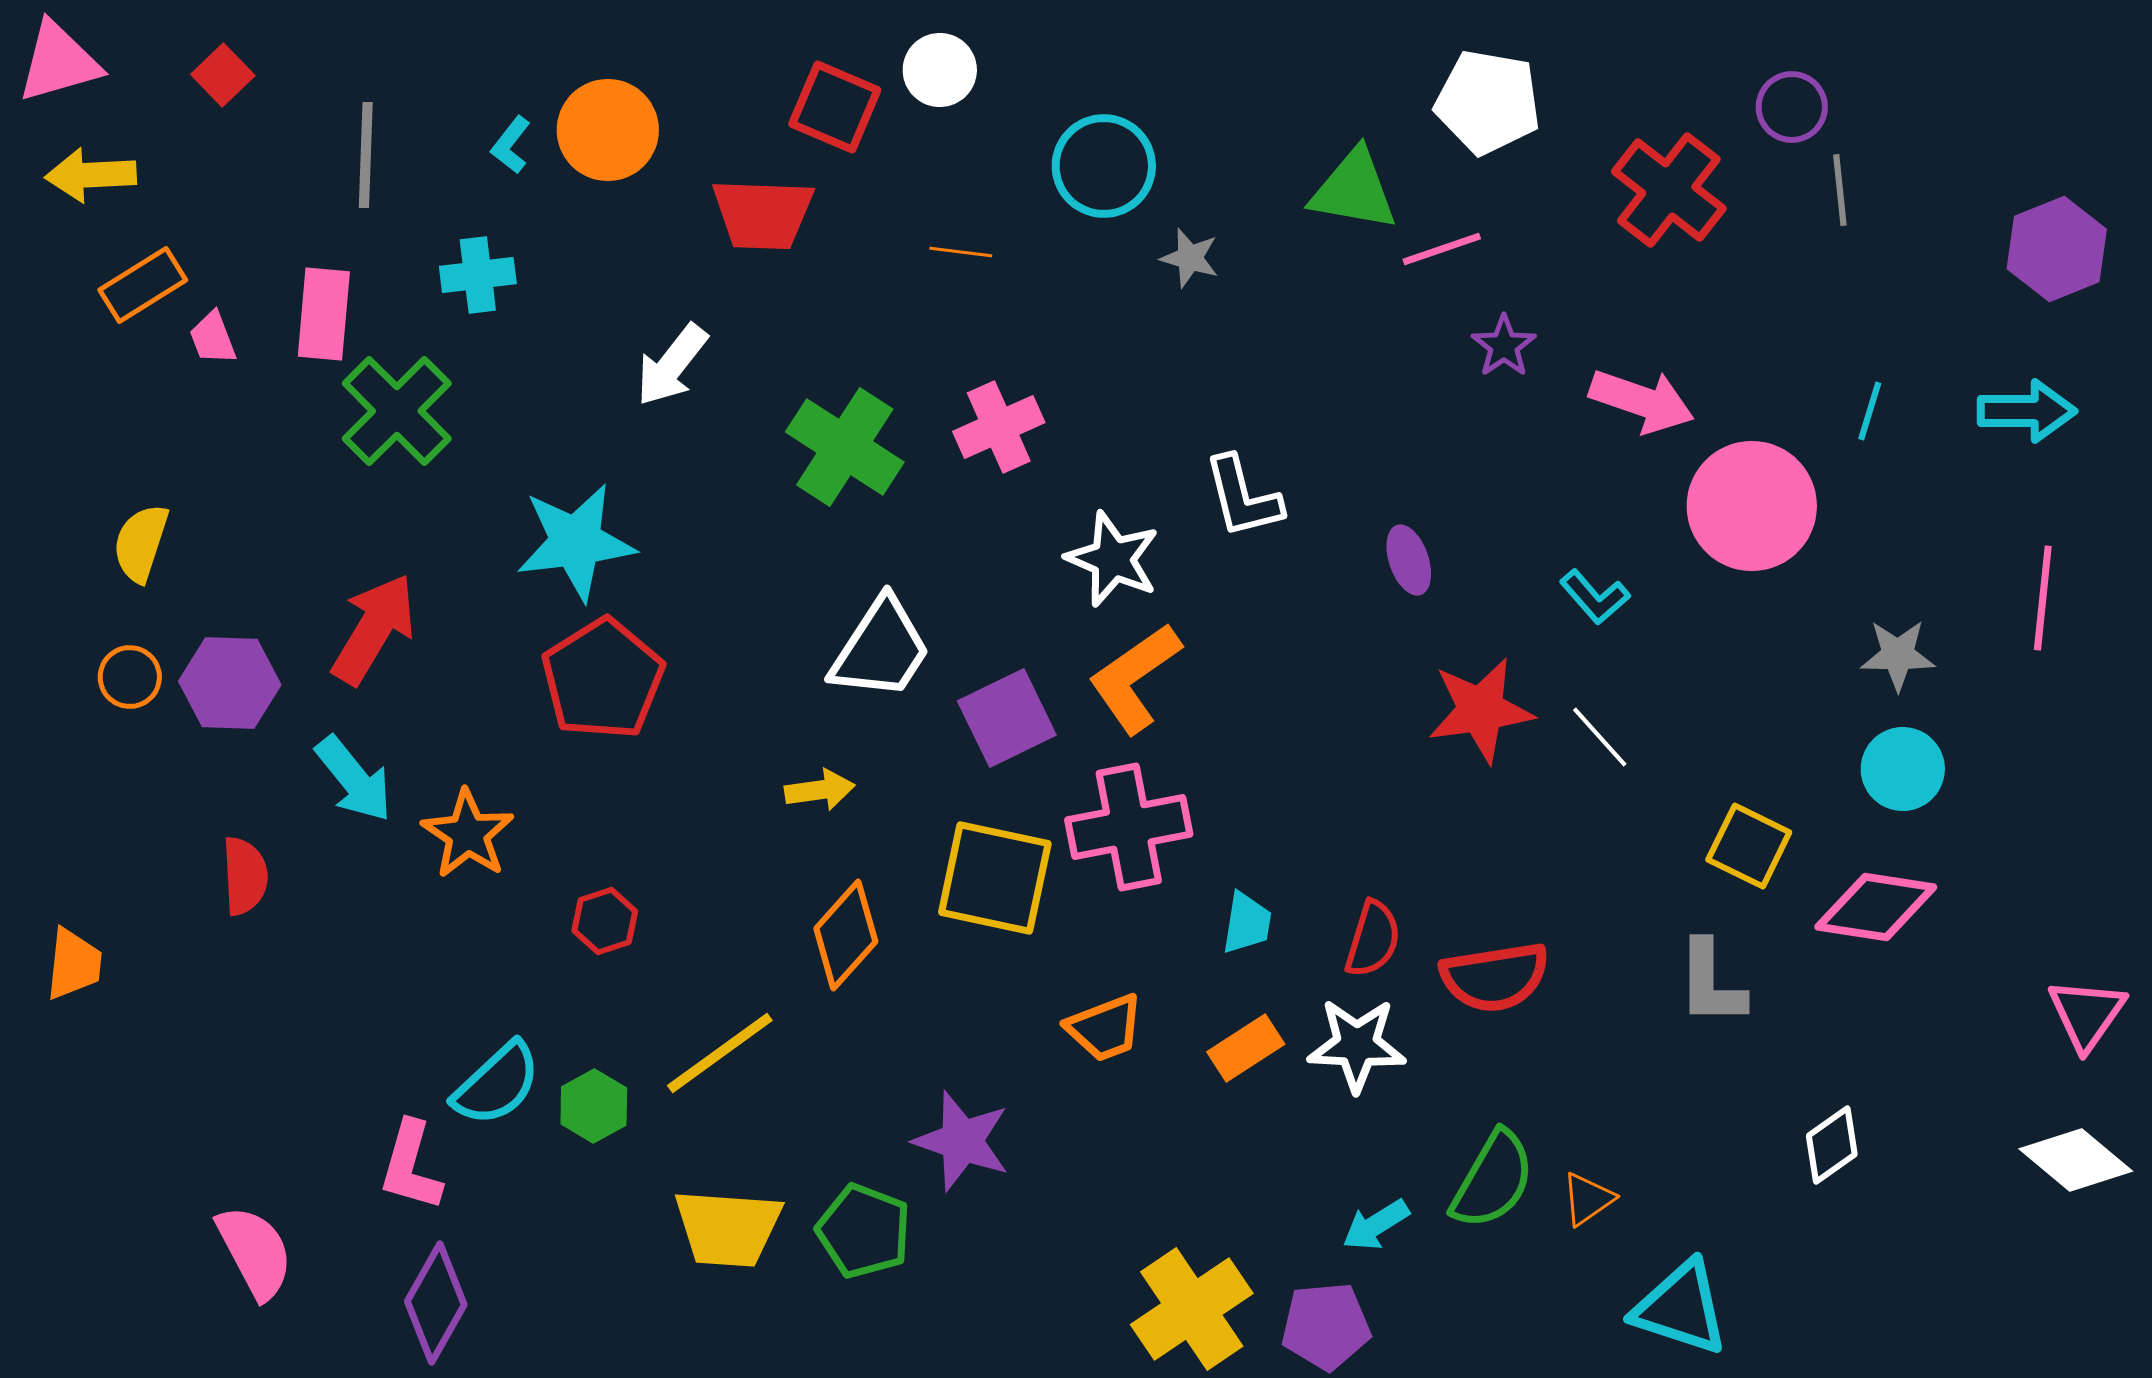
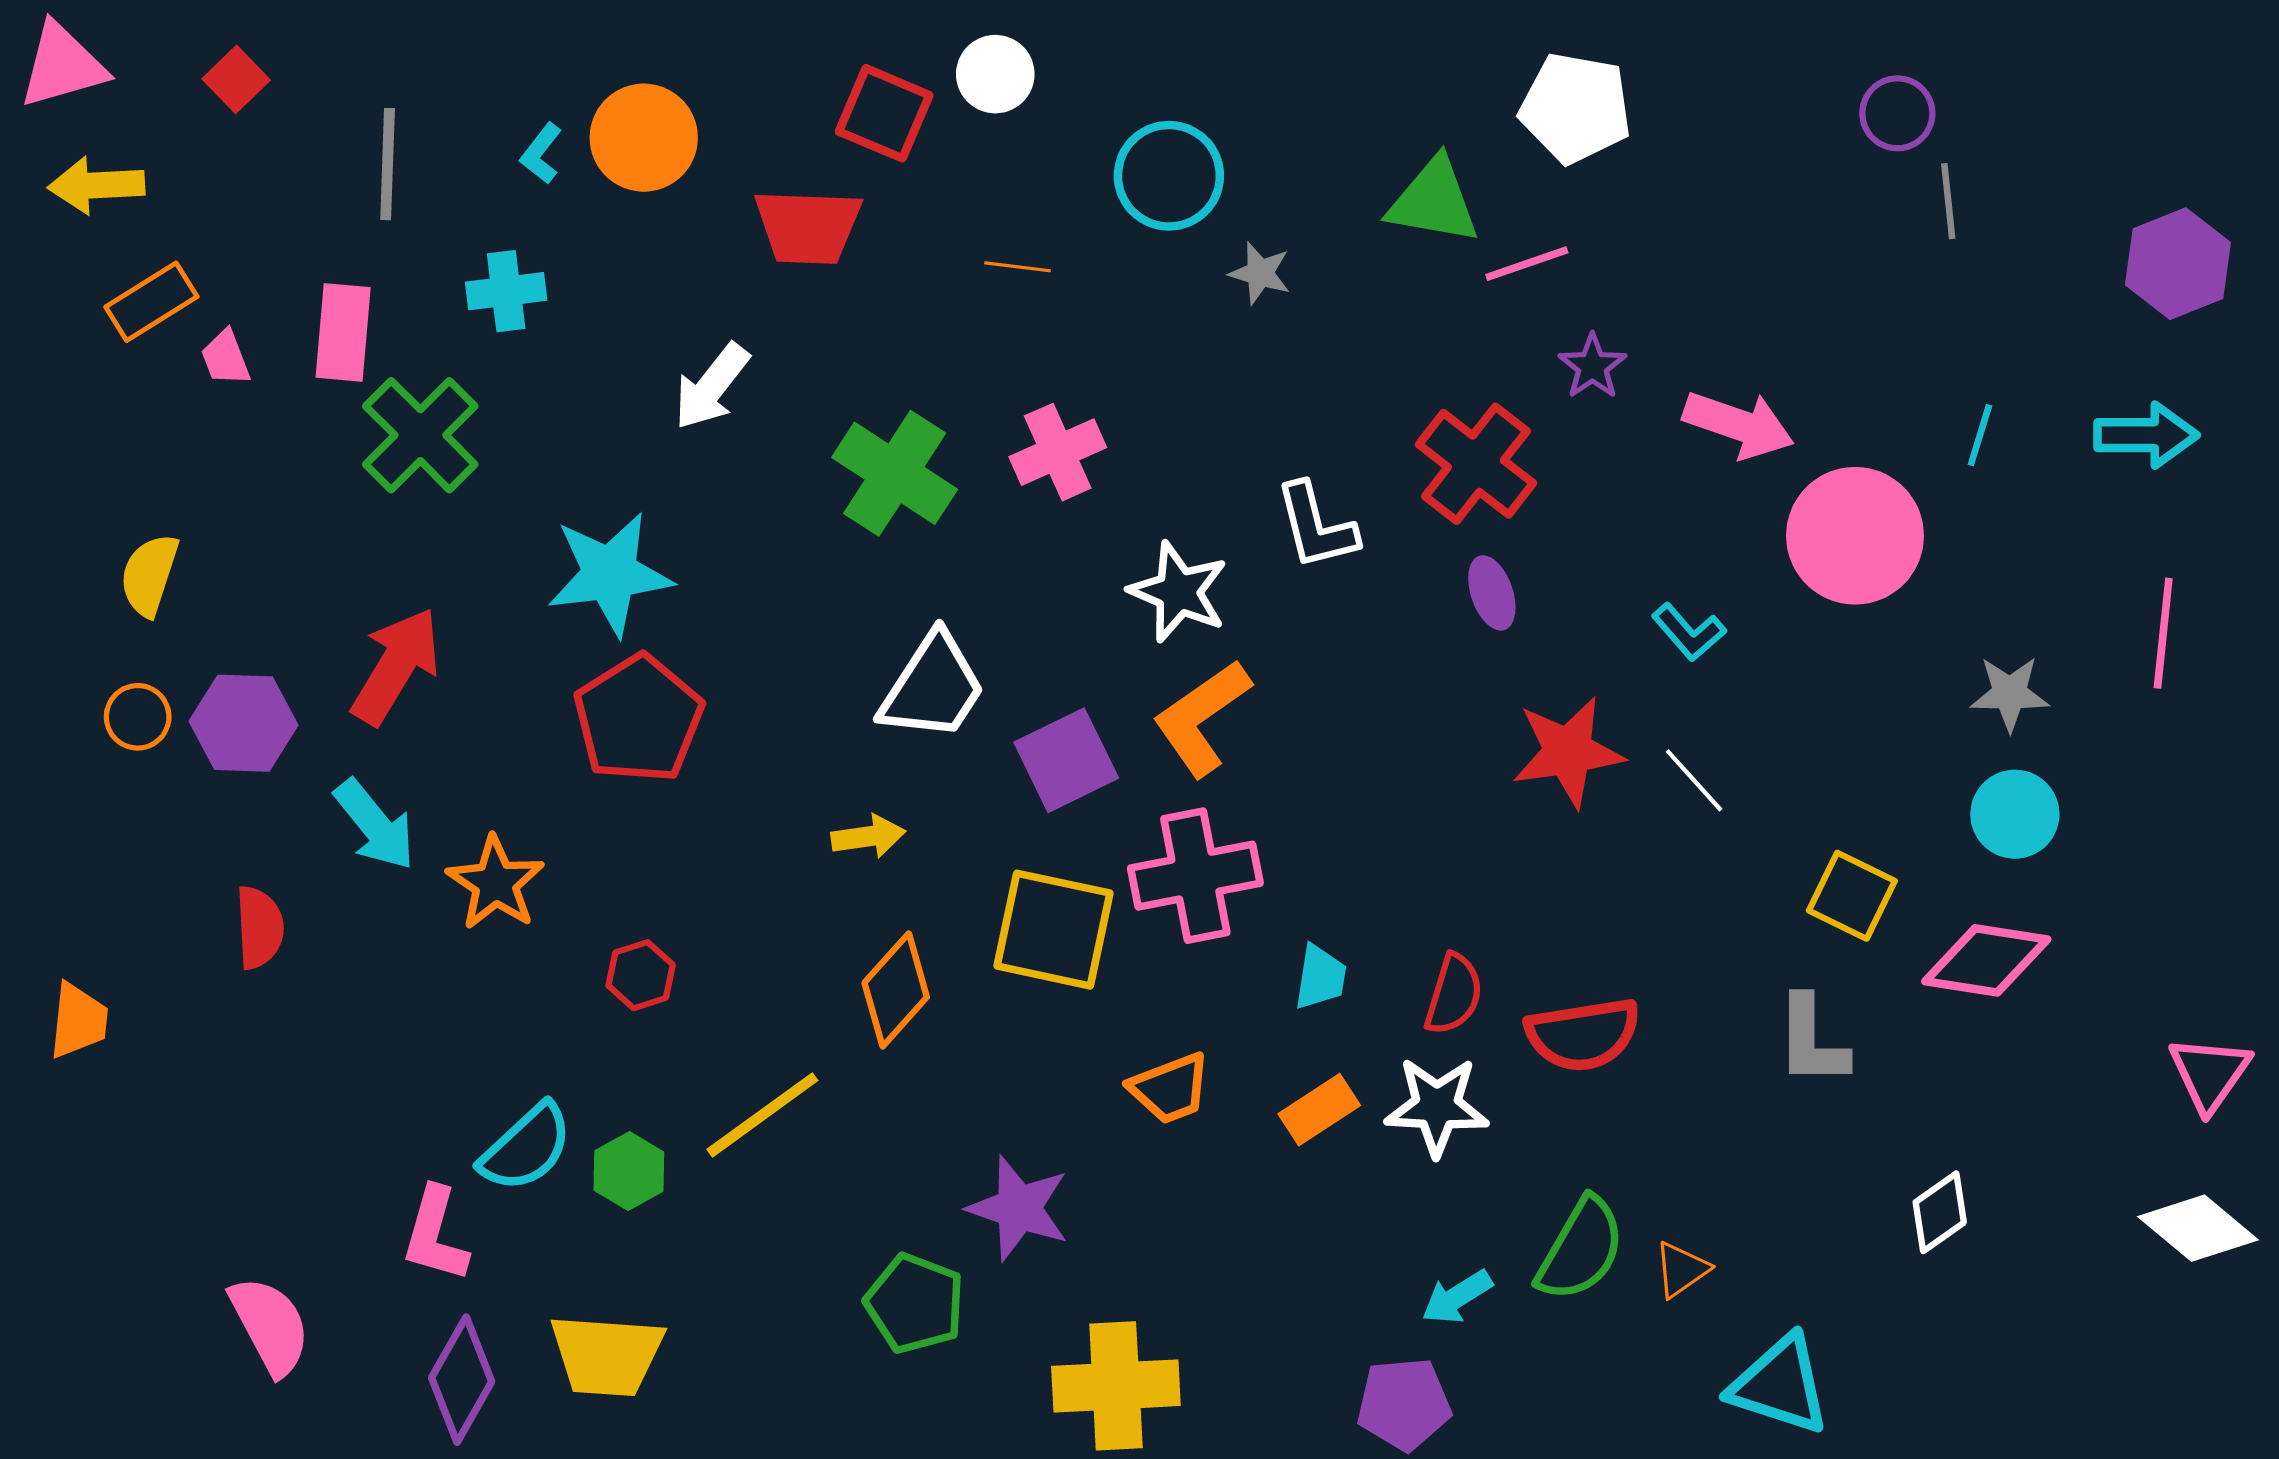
red cross: (1669, 190) -> (1476, 464), moved
yellow trapezoid: (728, 1228) -> (607, 1355), moved
yellow cross: (1192, 1309) -> (1116, 1386), moved, turned 31

